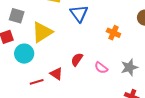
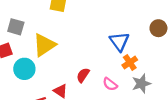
blue triangle: (79, 13) -> (119, 41), moved
orange cross: (113, 33) -> (130, 62), moved, turned 32

